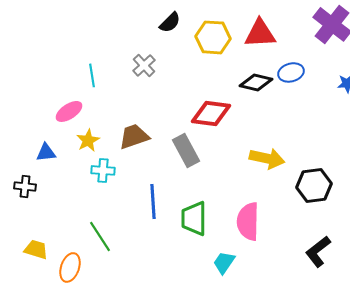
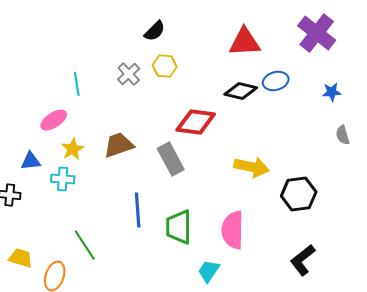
yellow hexagon: (213, 37) -> (165, 66), moved, size x0.7
cyan cross: (103, 170) -> (63, 179), moved

